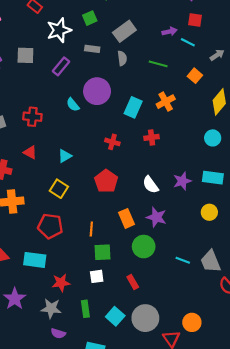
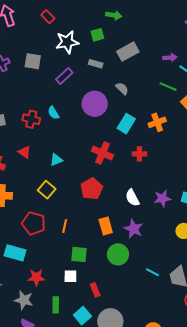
gray semicircle: (122, 58) -> (122, 88), moved, turned -48
green line: (158, 64) -> (168, 87), moved
cyan semicircle: (73, 105) -> (53, 113), moved
red cross: (112, 142) -> (102, 153), size x1.5
orange line: (91, 229) -> (65, 226), moved
red rectangle: (133, 282) -> (95, 290), moved

